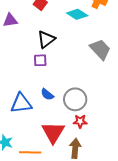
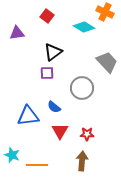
gray circle: (75, 99) -> (82, 88), moved
red triangle: (53, 132) -> (60, 131), moved, size x0.7

